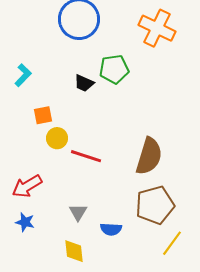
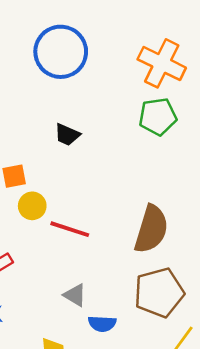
green pentagon: (114, 69) -> (158, 117), moved
gray triangle: (78, 212) -> (75, 295), moved, turned -30

